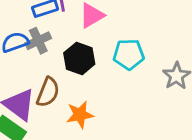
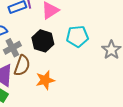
gray cross: (38, 41) -> (12, 48), moved

